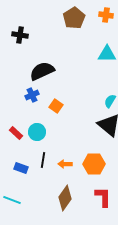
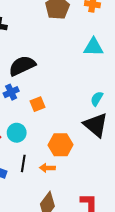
orange square: (56, 106) -> (38, 104), turned 32
orange hexagon: (94, 164) -> (61, 145), moved

